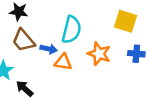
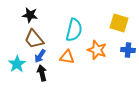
blue arrow: (49, 49) -> (40, 56), moved, turned 112
black arrow: (25, 89) -> (42, 73), moved, turned 35

